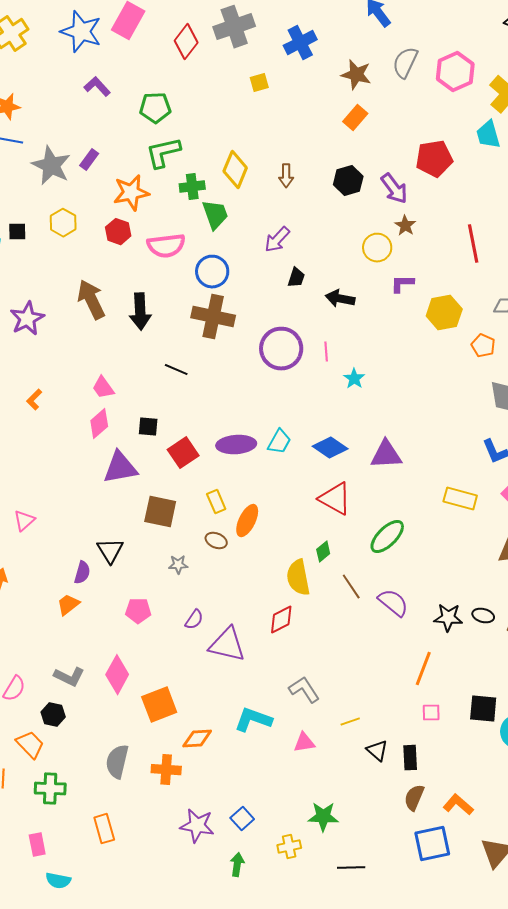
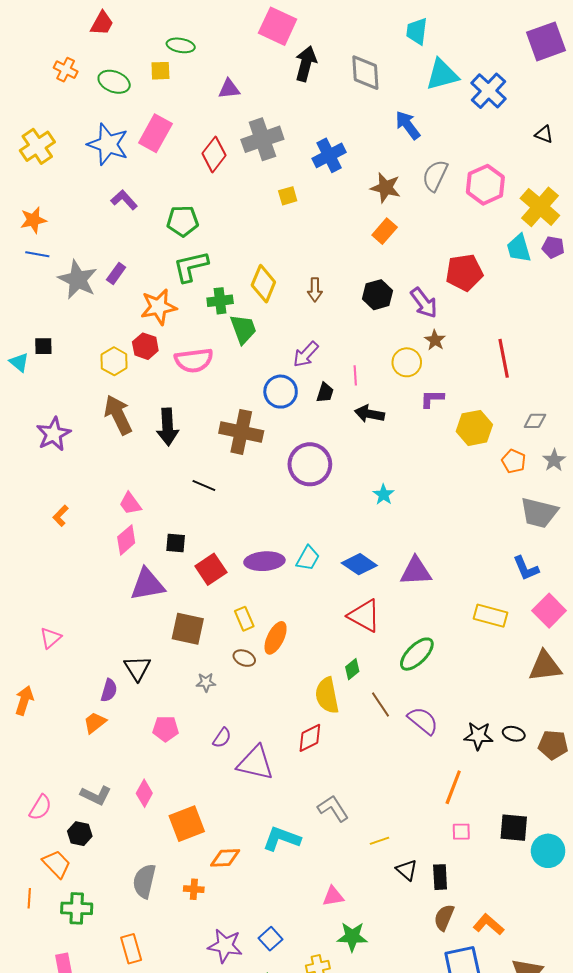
yellow hexagon: (63, 223) -> (114, 361), moved
blue circle: (212, 272) -> (281, 392), moved
pink line: (326, 352) -> (355, 375), moved
pink diamond: (117, 675) -> (144, 793), size x0.7
pink triangle: (304, 743) -> (333, 896), moved
orange cross: (166, 770) -> (194, 889), size x0.7

